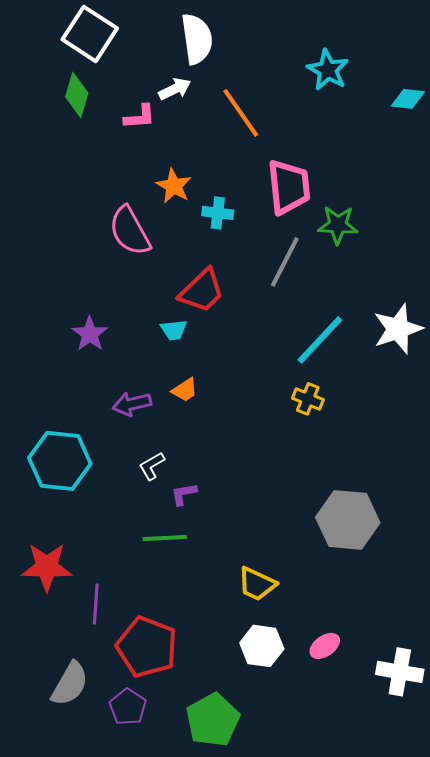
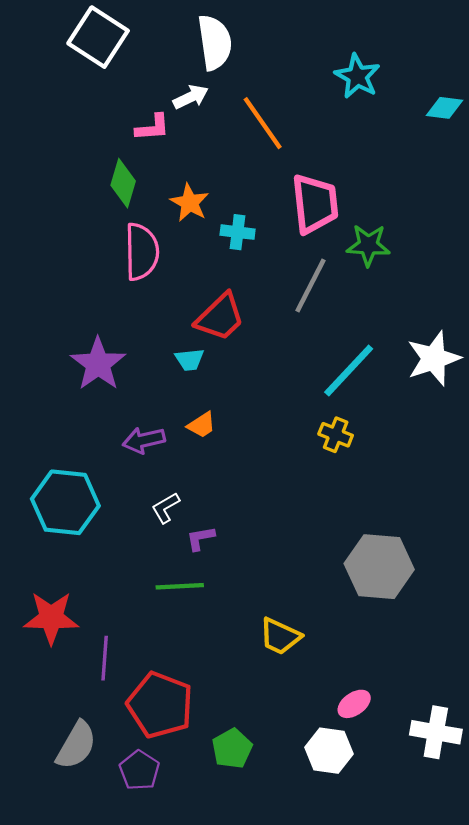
green diamond: (77, 95) -> (123, 183), moved
pink semicircle: (130, 231) -> (142, 252), turned -152
purple star: (90, 334) -> (98, 364), size x1.4
white hexagon: (262, 646) -> (329, 751), moved
green pentagon: (213, 720) -> (232, 749), moved, size x0.7

